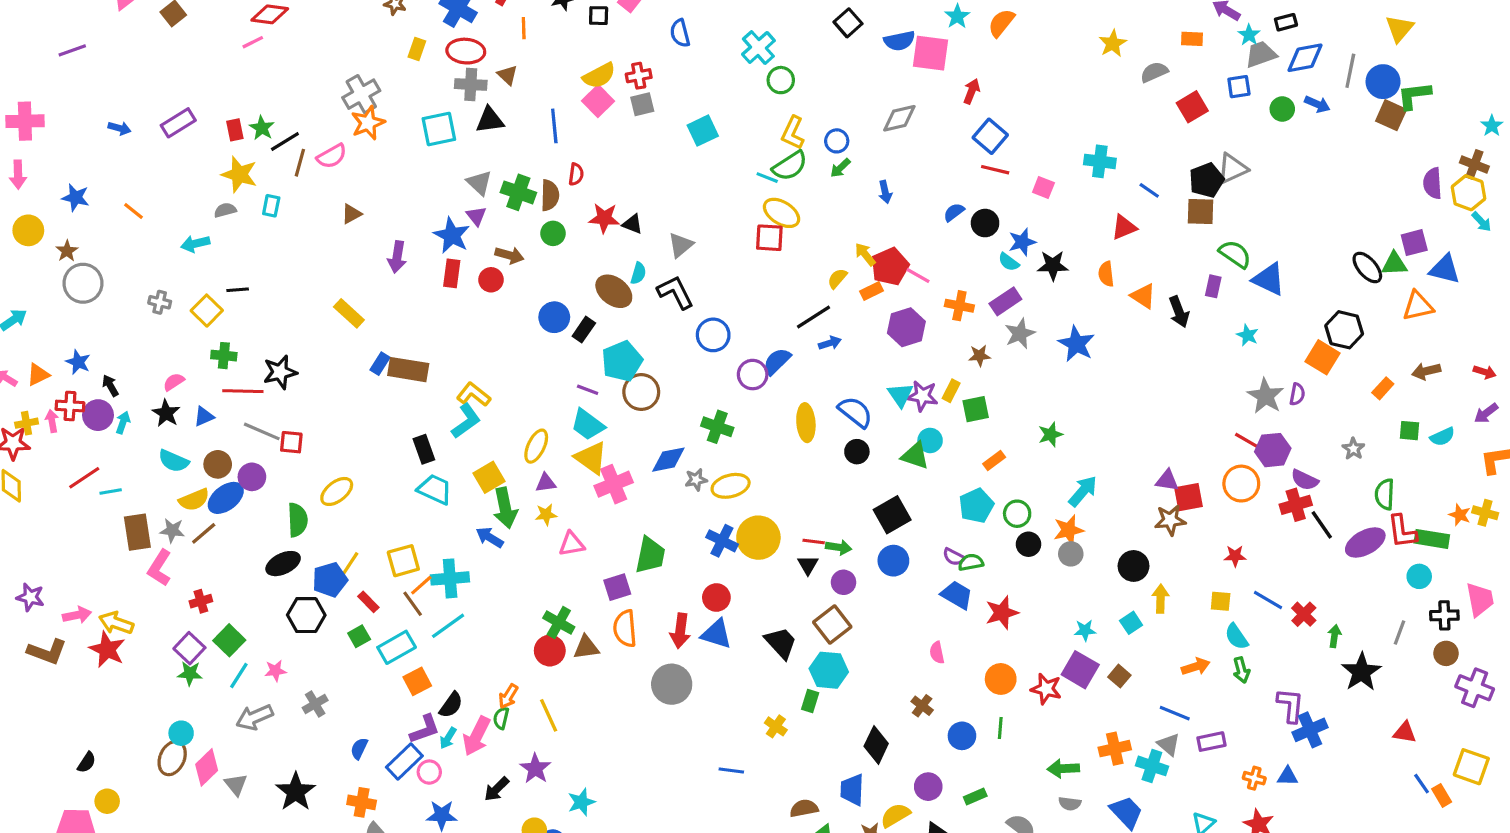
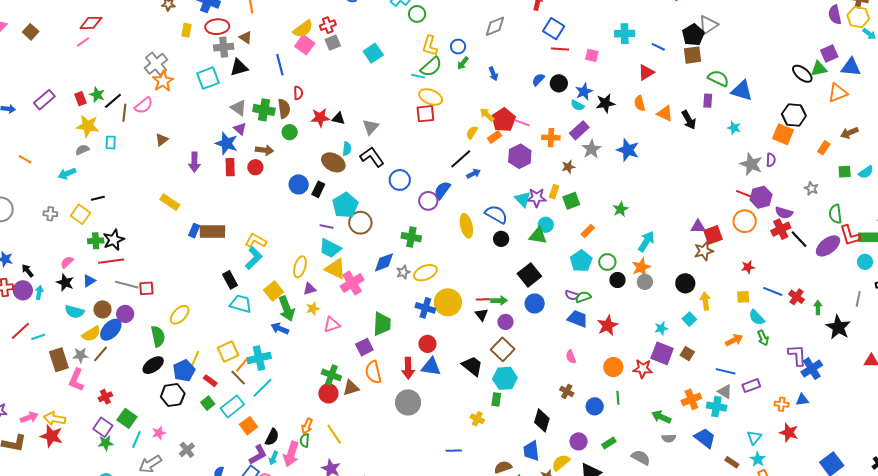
black star: (280, 372) -> (114, 240), moved
green arrow: (1063, 769) -> (661, 417), turned 36

